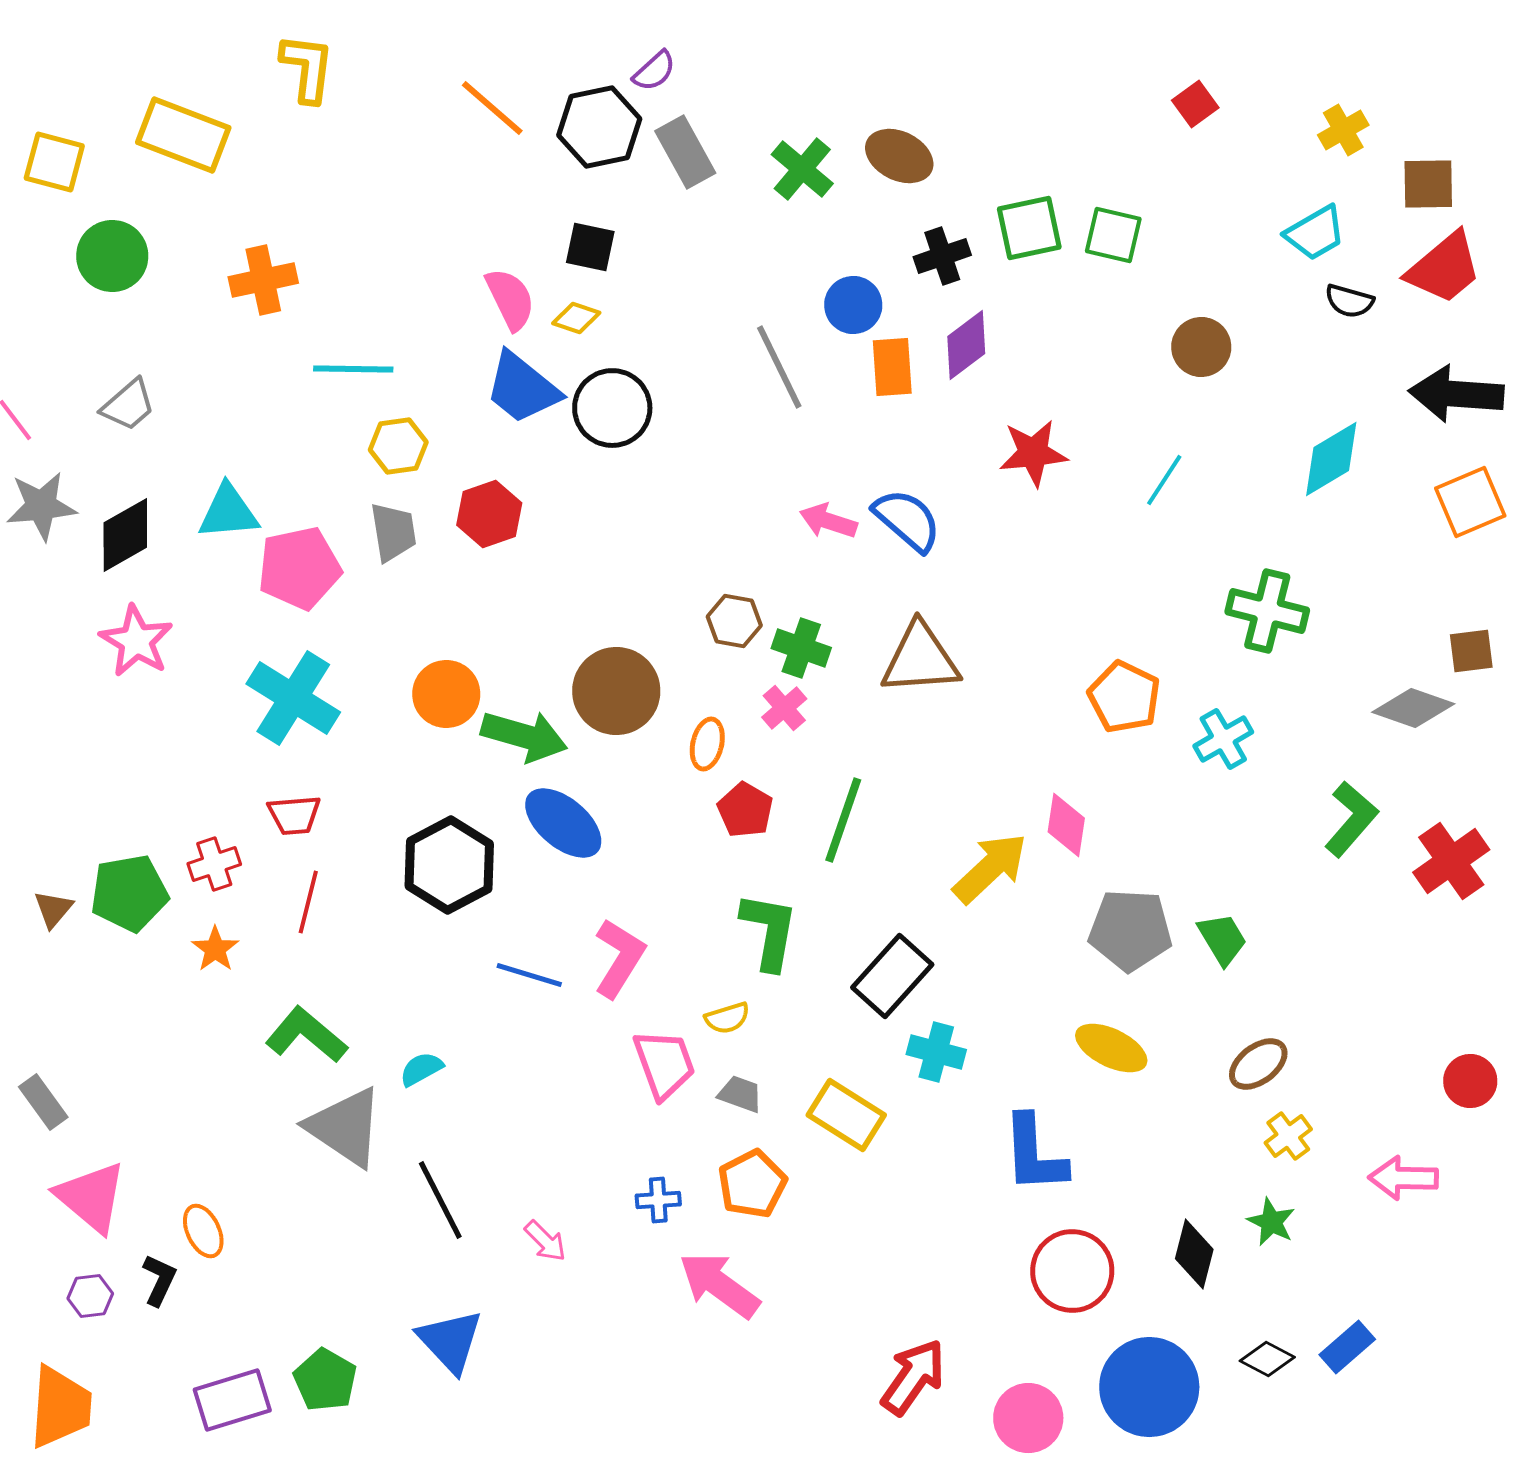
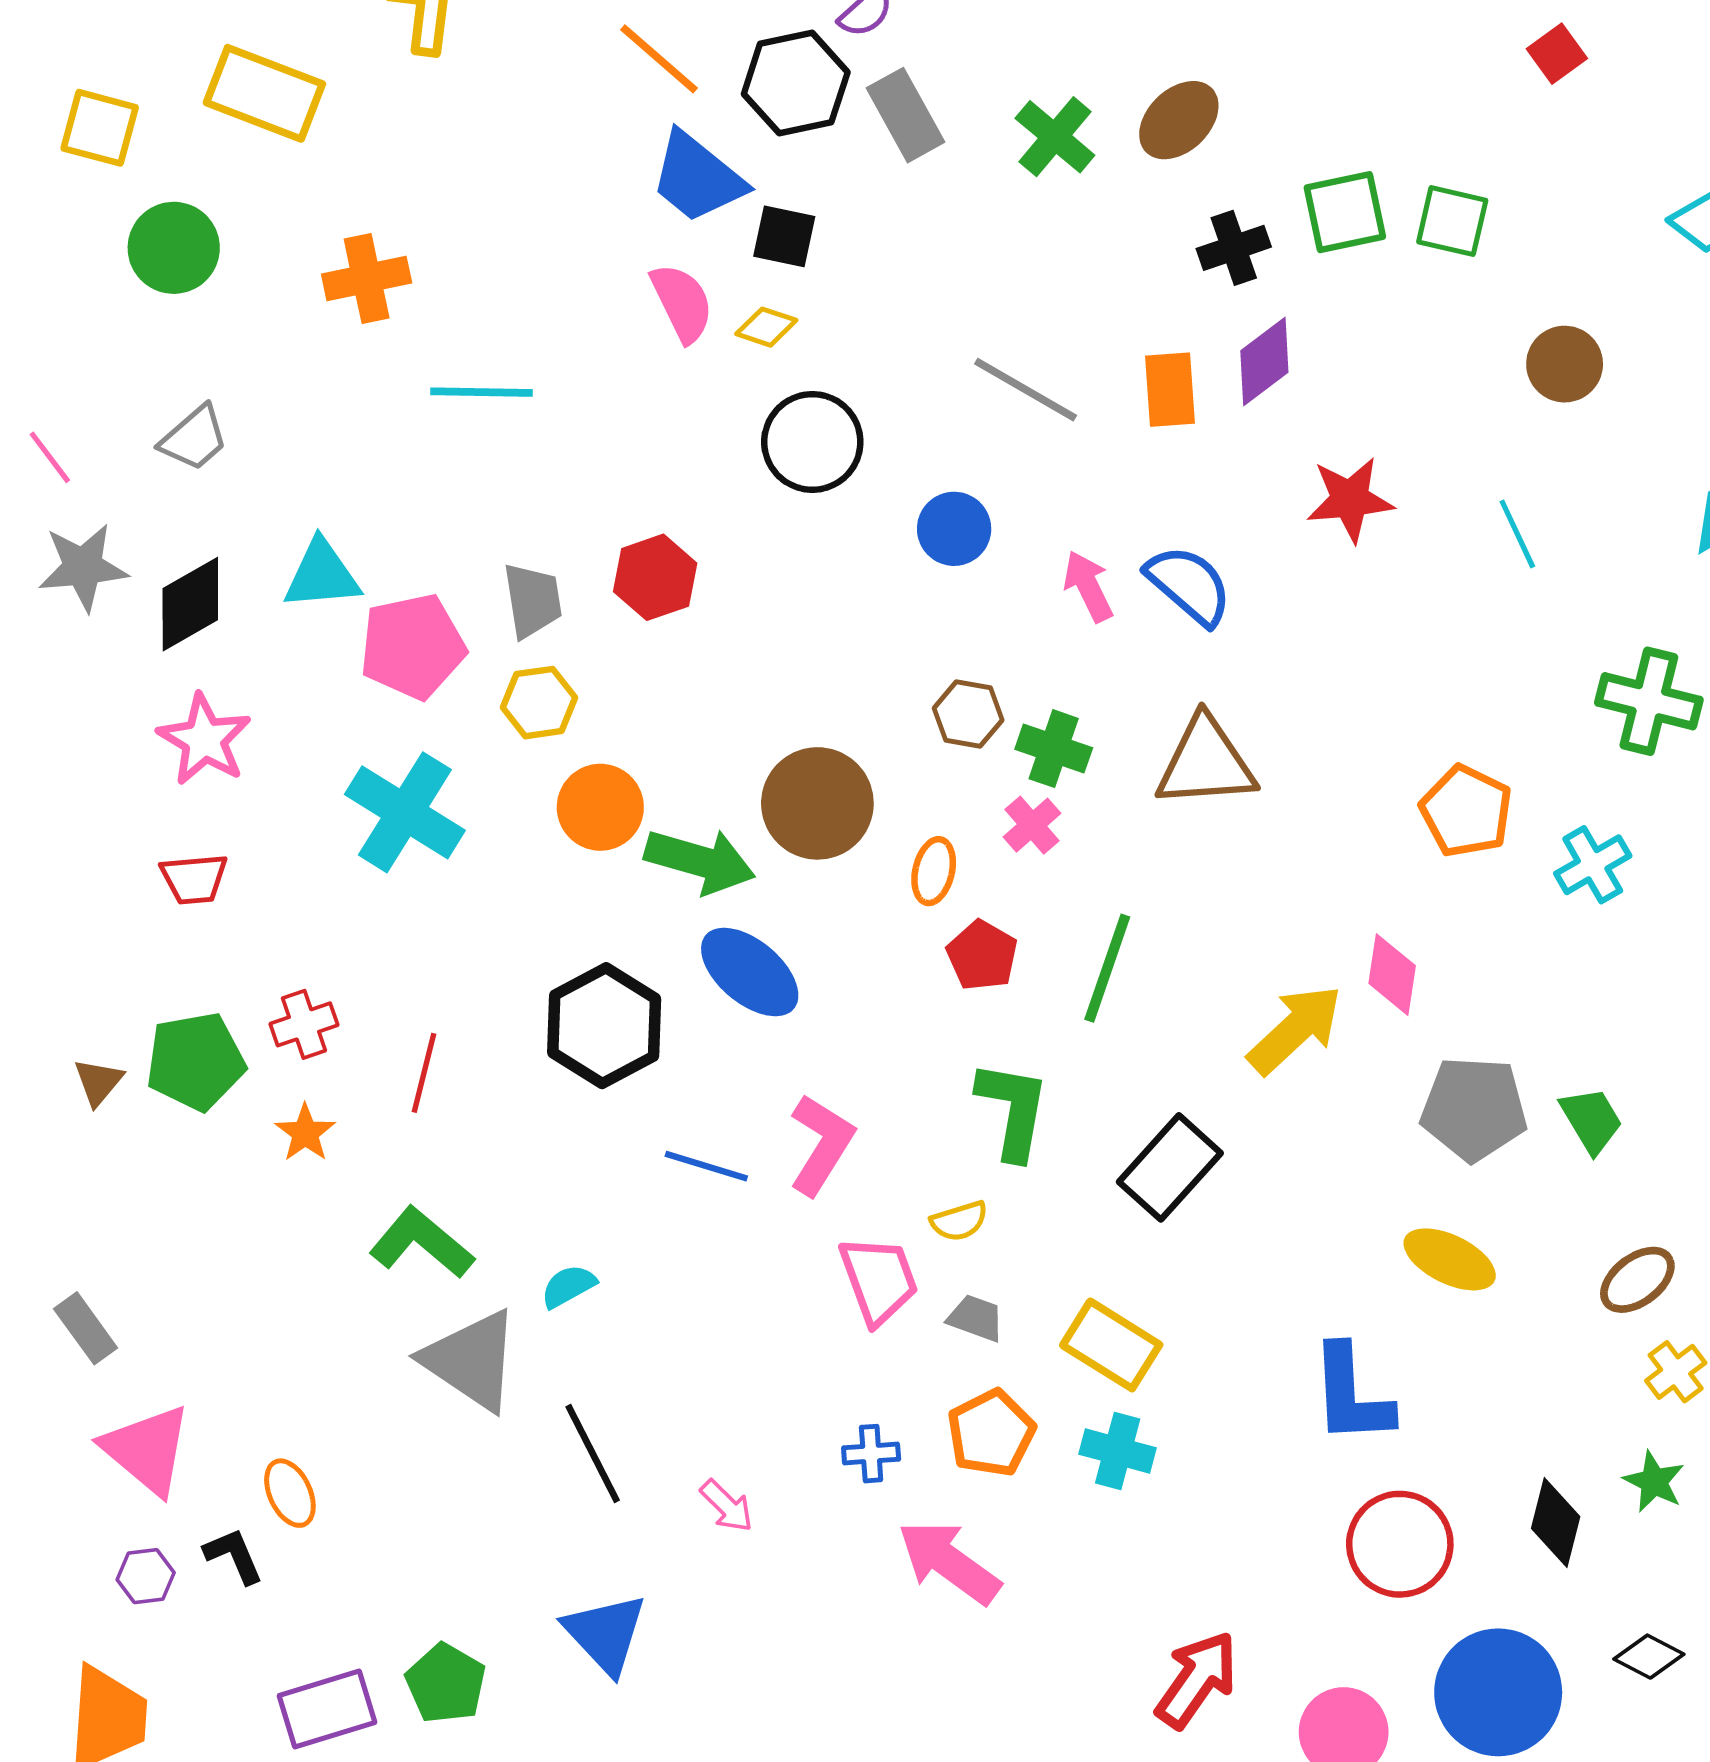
brown ellipse: (899, 156) -> (1179, 120), turned -70
blue circle: (853, 305) -> (954, 529), moved
gray line: (779, 367) -> (1026, 390), turned -34
blue trapezoid: (522, 388) -> (697, 178), moved
yellow hexagon: (398, 446) -> (539, 703), moved
cyan line: (1164, 480) -> (1517, 534), turned -58
pink arrow: (828, 521) -> (1088, 586), turned 46
red trapezoid: (294, 815) -> (194, 879), moved
cyan cross: (936, 1052) -> (1118, 1451), moved
black L-shape: (159, 1280) -> (234, 1556), turned -48

